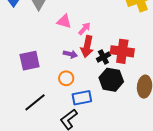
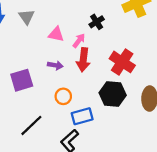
red cross: (122, 51) -> (122, 62), turned 30
purple arrow: (70, 54) -> (55, 65), moved
black cross: (103, 57) -> (97, 22), moved

